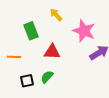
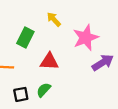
green rectangle: (31, 31) -> (25, 38), turned 48
pink star: (84, 31) -> (86, 38), turned 30

